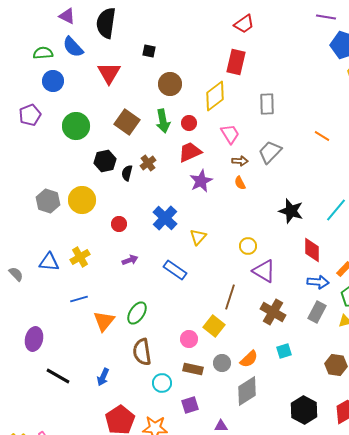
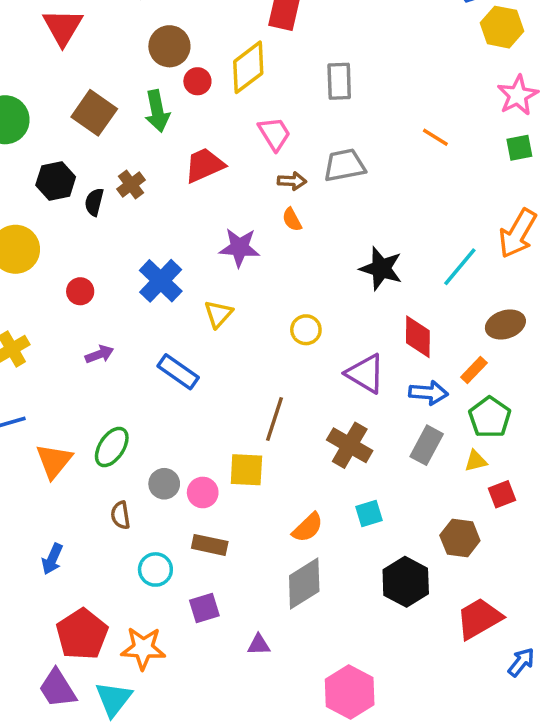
red circle: (189, 123) -> (197, 81), moved
gray trapezoid: (270, 152) -> (344, 165), turned 35
purple star: (201, 181) -> (239, 248), moved, turned 30
purple triangle: (264, 271) -> (365, 374), moved
yellow square: (214, 326) -> (246, 470), turned -35
brown semicircle: (142, 352) -> (120, 515), size x0.6
gray circle: (222, 363) -> (164, 484), moved
black hexagon: (304, 410) -> (406, 582), moved

